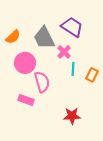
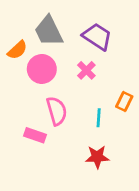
gray trapezoid: (44, 38) -> (49, 31), moved
pink circle: (25, 63) -> (42, 69), moved
cyan line: (73, 69) -> (99, 118), moved

